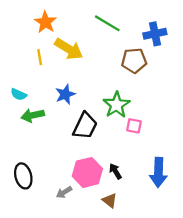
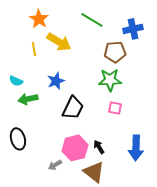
green star: (117, 105) -> (110, 80), moved, turned 30
black ellipse: (23, 176) -> (18, 139), moved
brown triangle: (110, 200) -> (94, 172), size x1.6

